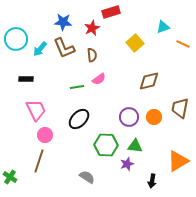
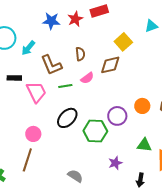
red star: (92, 28) -> (75, 19), moved
brown L-shape: (64, 48) -> (51, 65), moved
brown diamond: (149, 81) -> (110, 65), moved
pink trapezoid: (36, 110) -> (36, 92), moved
orange circle: (154, 117) -> (142, 106), moved
green hexagon: (106, 145) -> (95, 131), moved
green triangle: (135, 146) -> (144, 145), moved

